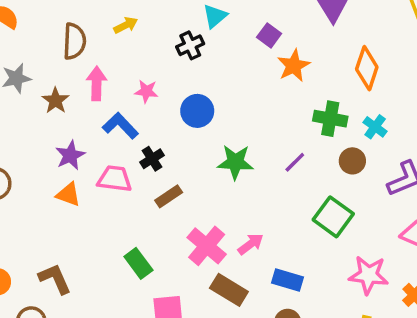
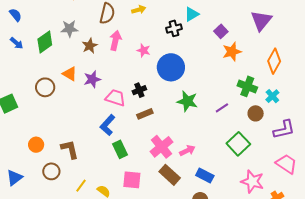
blue circle: (197, 111) -> (171, 67), size x1.4
blue L-shape: (120, 126) -> (108, 125), moved, turned -105
orange triangle: (68, 194) -> (70, 74), moved

